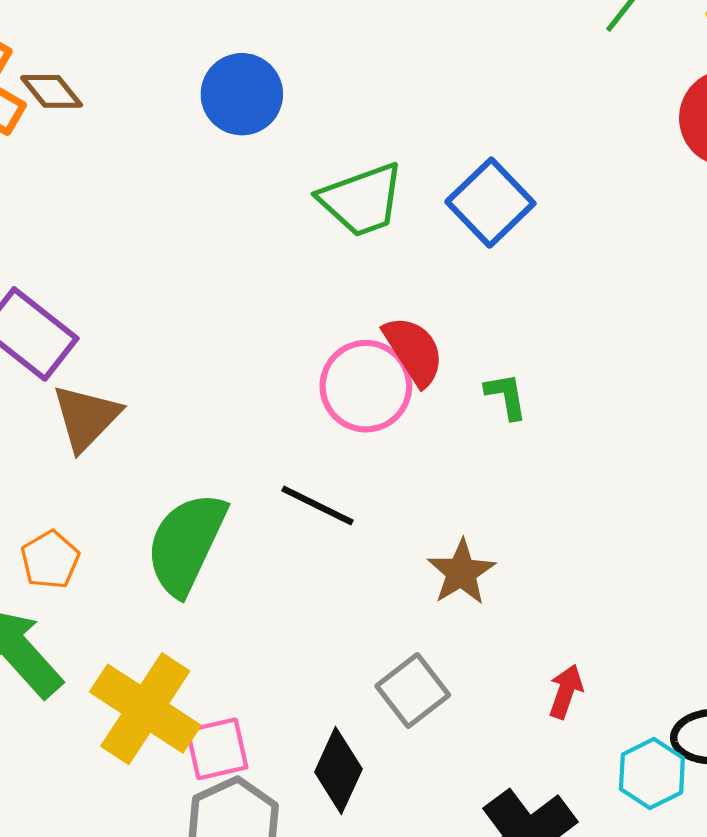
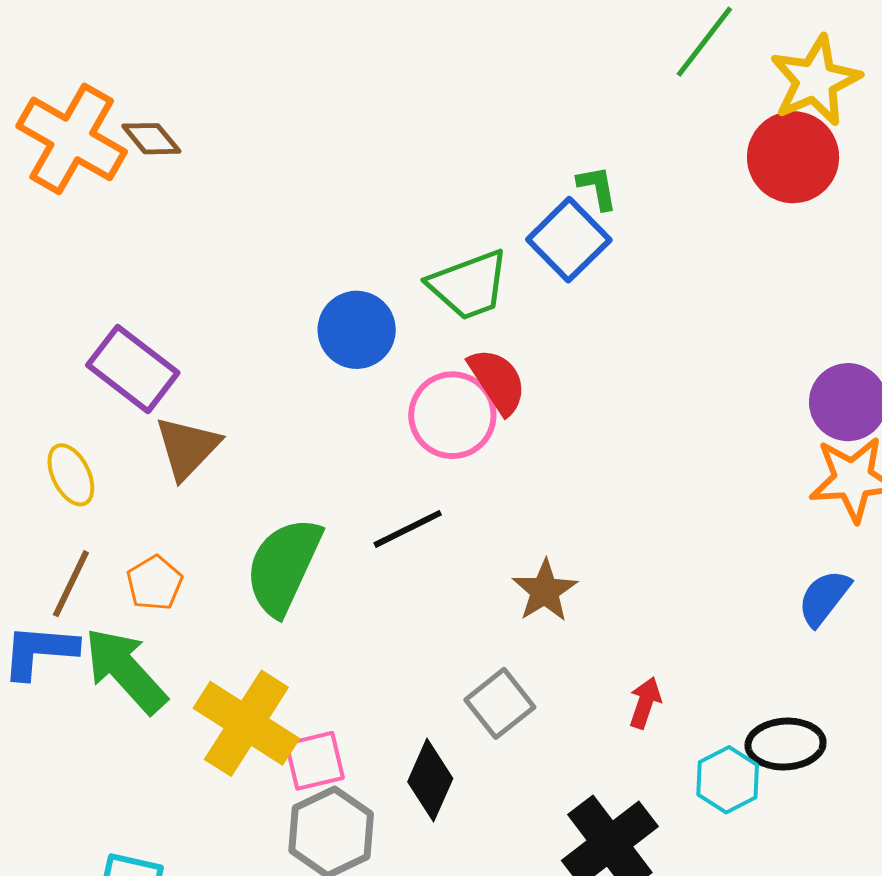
blue circle: (242, 94) -> (357, 330), moved
green trapezoid: (362, 200) -> (469, 285), moved
green L-shape: (506, 396) -> (597, 188), moved
black line: (317, 506) -> (408, 529), turned -52

